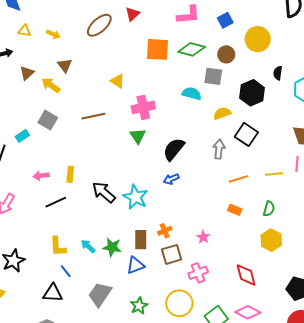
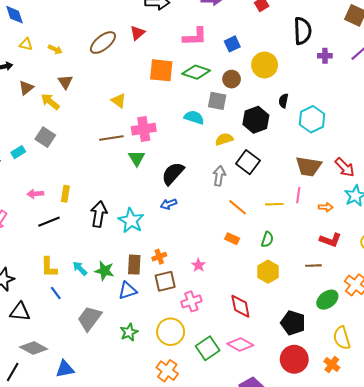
brown line: (93, 116) -> (111, 138), moved
orange line: (238, 179) -> (238, 207), turned 54
black arrow: (104, 192) -> (99, 214), turned 55
black triangle: (53, 293) -> (20, 312), moved

